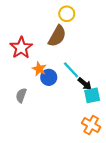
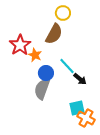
orange star: (39, 69) -> (35, 55), moved
gray semicircle: (21, 95) -> (42, 89), moved, size x1.5
cyan square: (92, 95) -> (77, 108), moved

